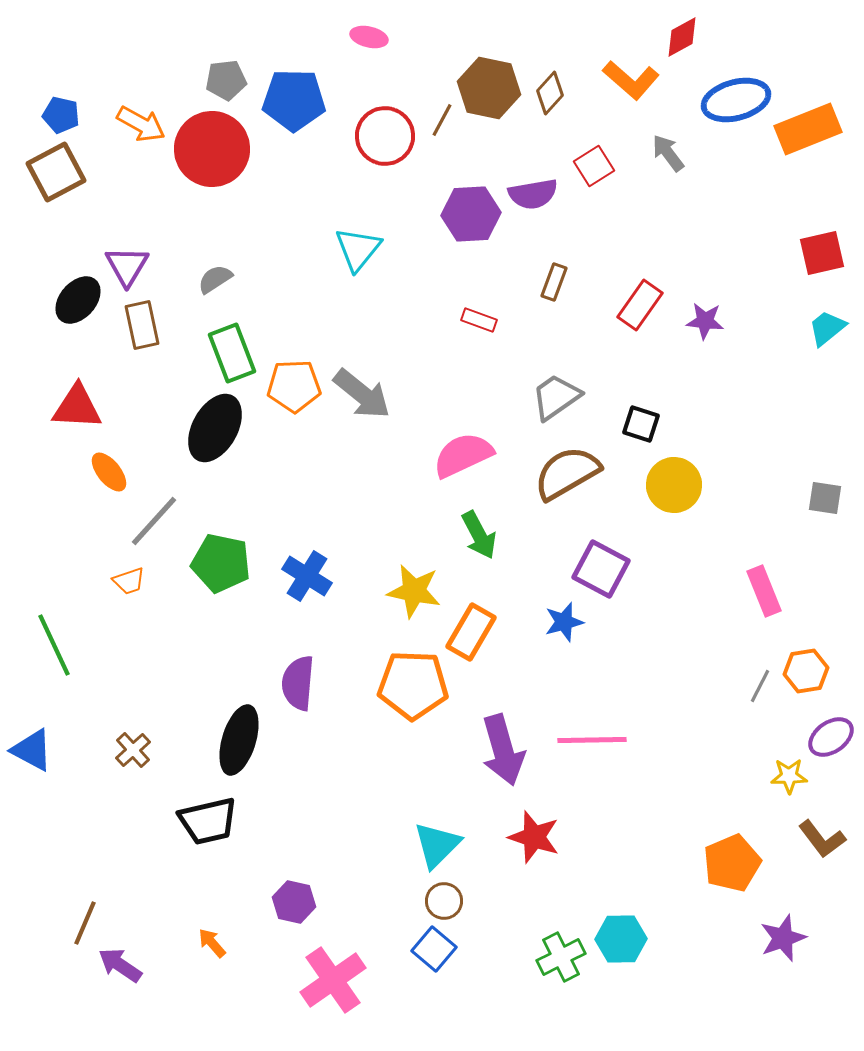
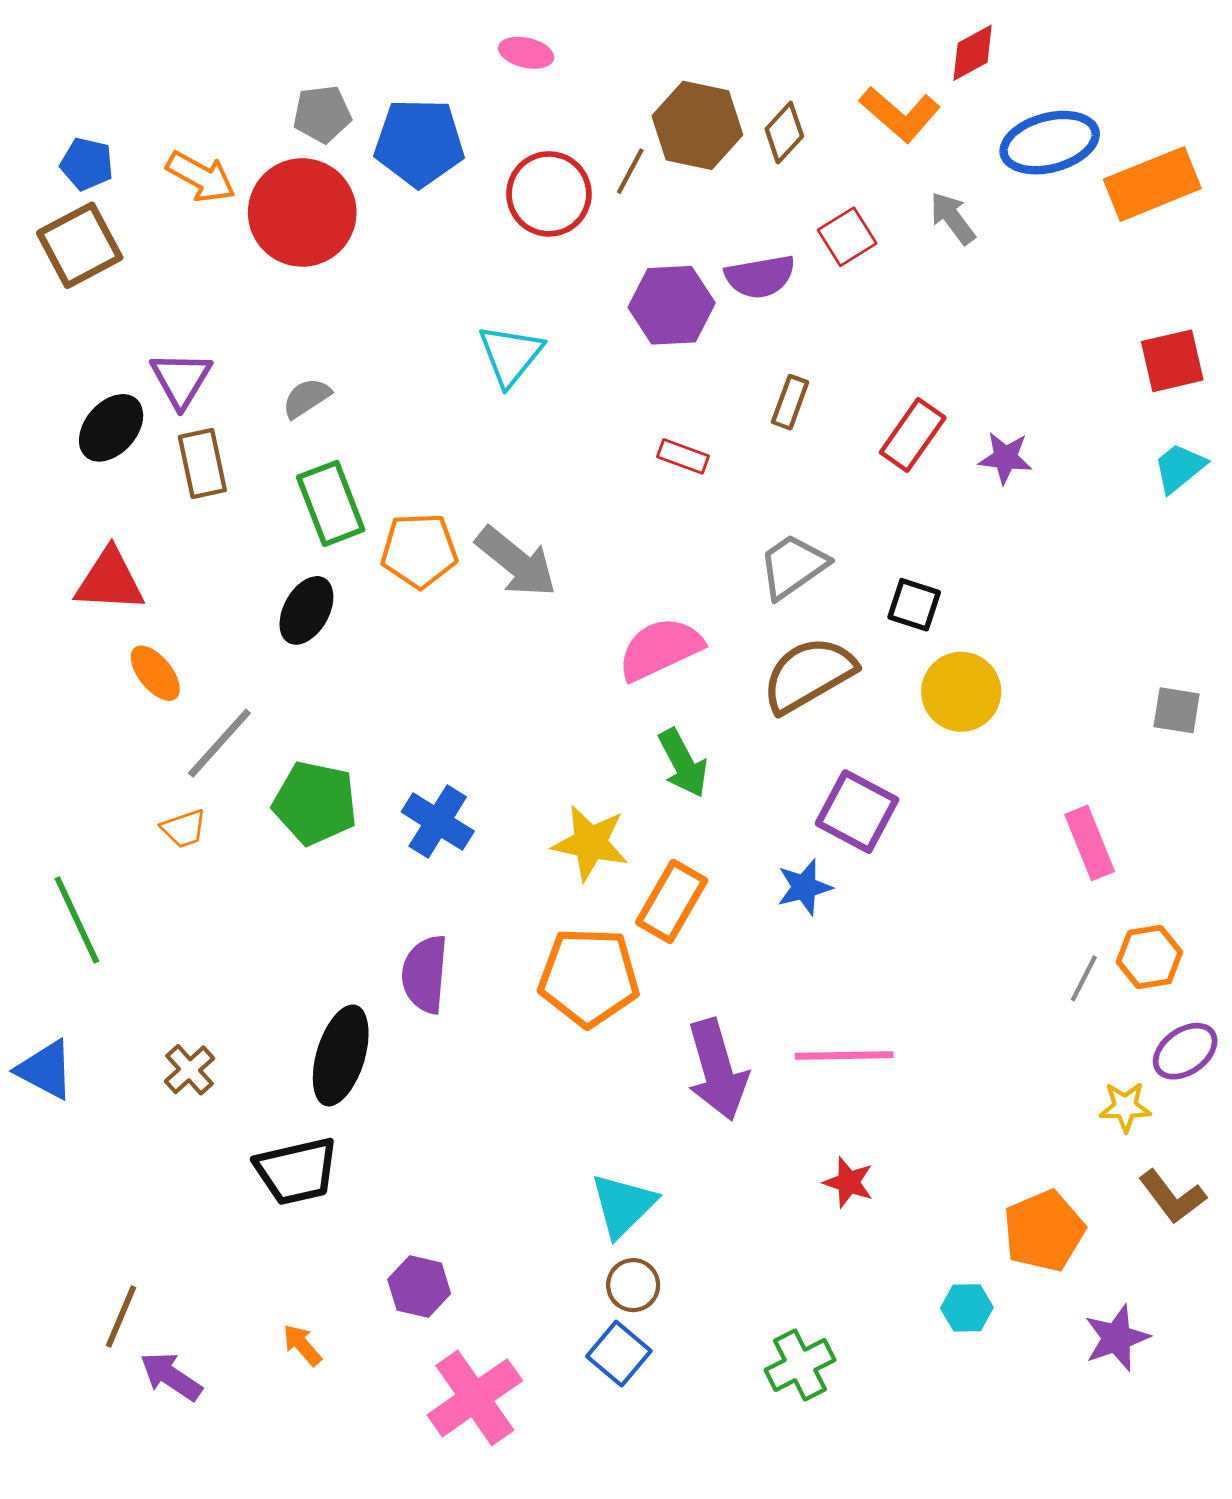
black ellipse: (215, 428) -> (306, 610), size x0.7
red star: (534, 837) -> (849, 1182), moved, size x0.7
cyan hexagon: (621, 939) -> (967, 1308), moved, size x0.7

